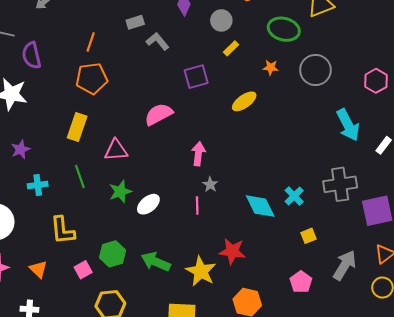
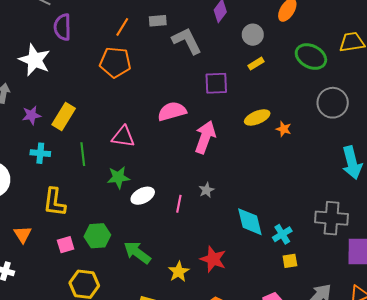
gray rectangle: (135, 22) -> (158, 21), moved
gray L-shape: (158, 41) -> (187, 41), size x1.4
orange star: (271, 67) -> (284, 129), moved
yellow rectangle: (77, 127) -> (64, 117), moved
pink arrow: (198, 154) -> (205, 137), moved, size x1.4
cyan cross: (294, 196) -> (282, 234), moved
pink line: (197, 206) -> (179, 204), moved
yellow star: (201, 271) -> (179, 272), size x0.7

